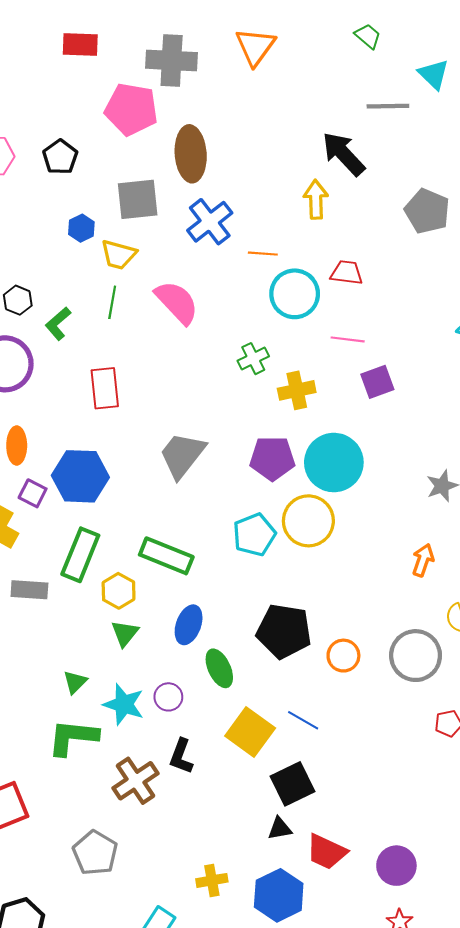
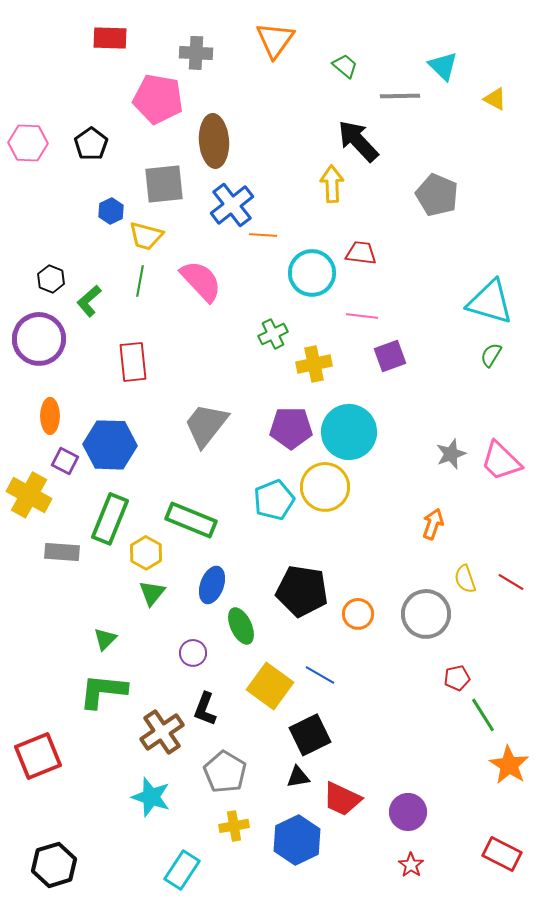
green trapezoid: (368, 36) -> (345, 66), moved
gray cross: (172, 60) -> (196, 53), size x0.7
orange line: (263, 254) -> (263, 235), moved
cyan star: (124, 704) -> (151, 797), moved
gray pentagon: (95, 853) -> (225, 772), moved

